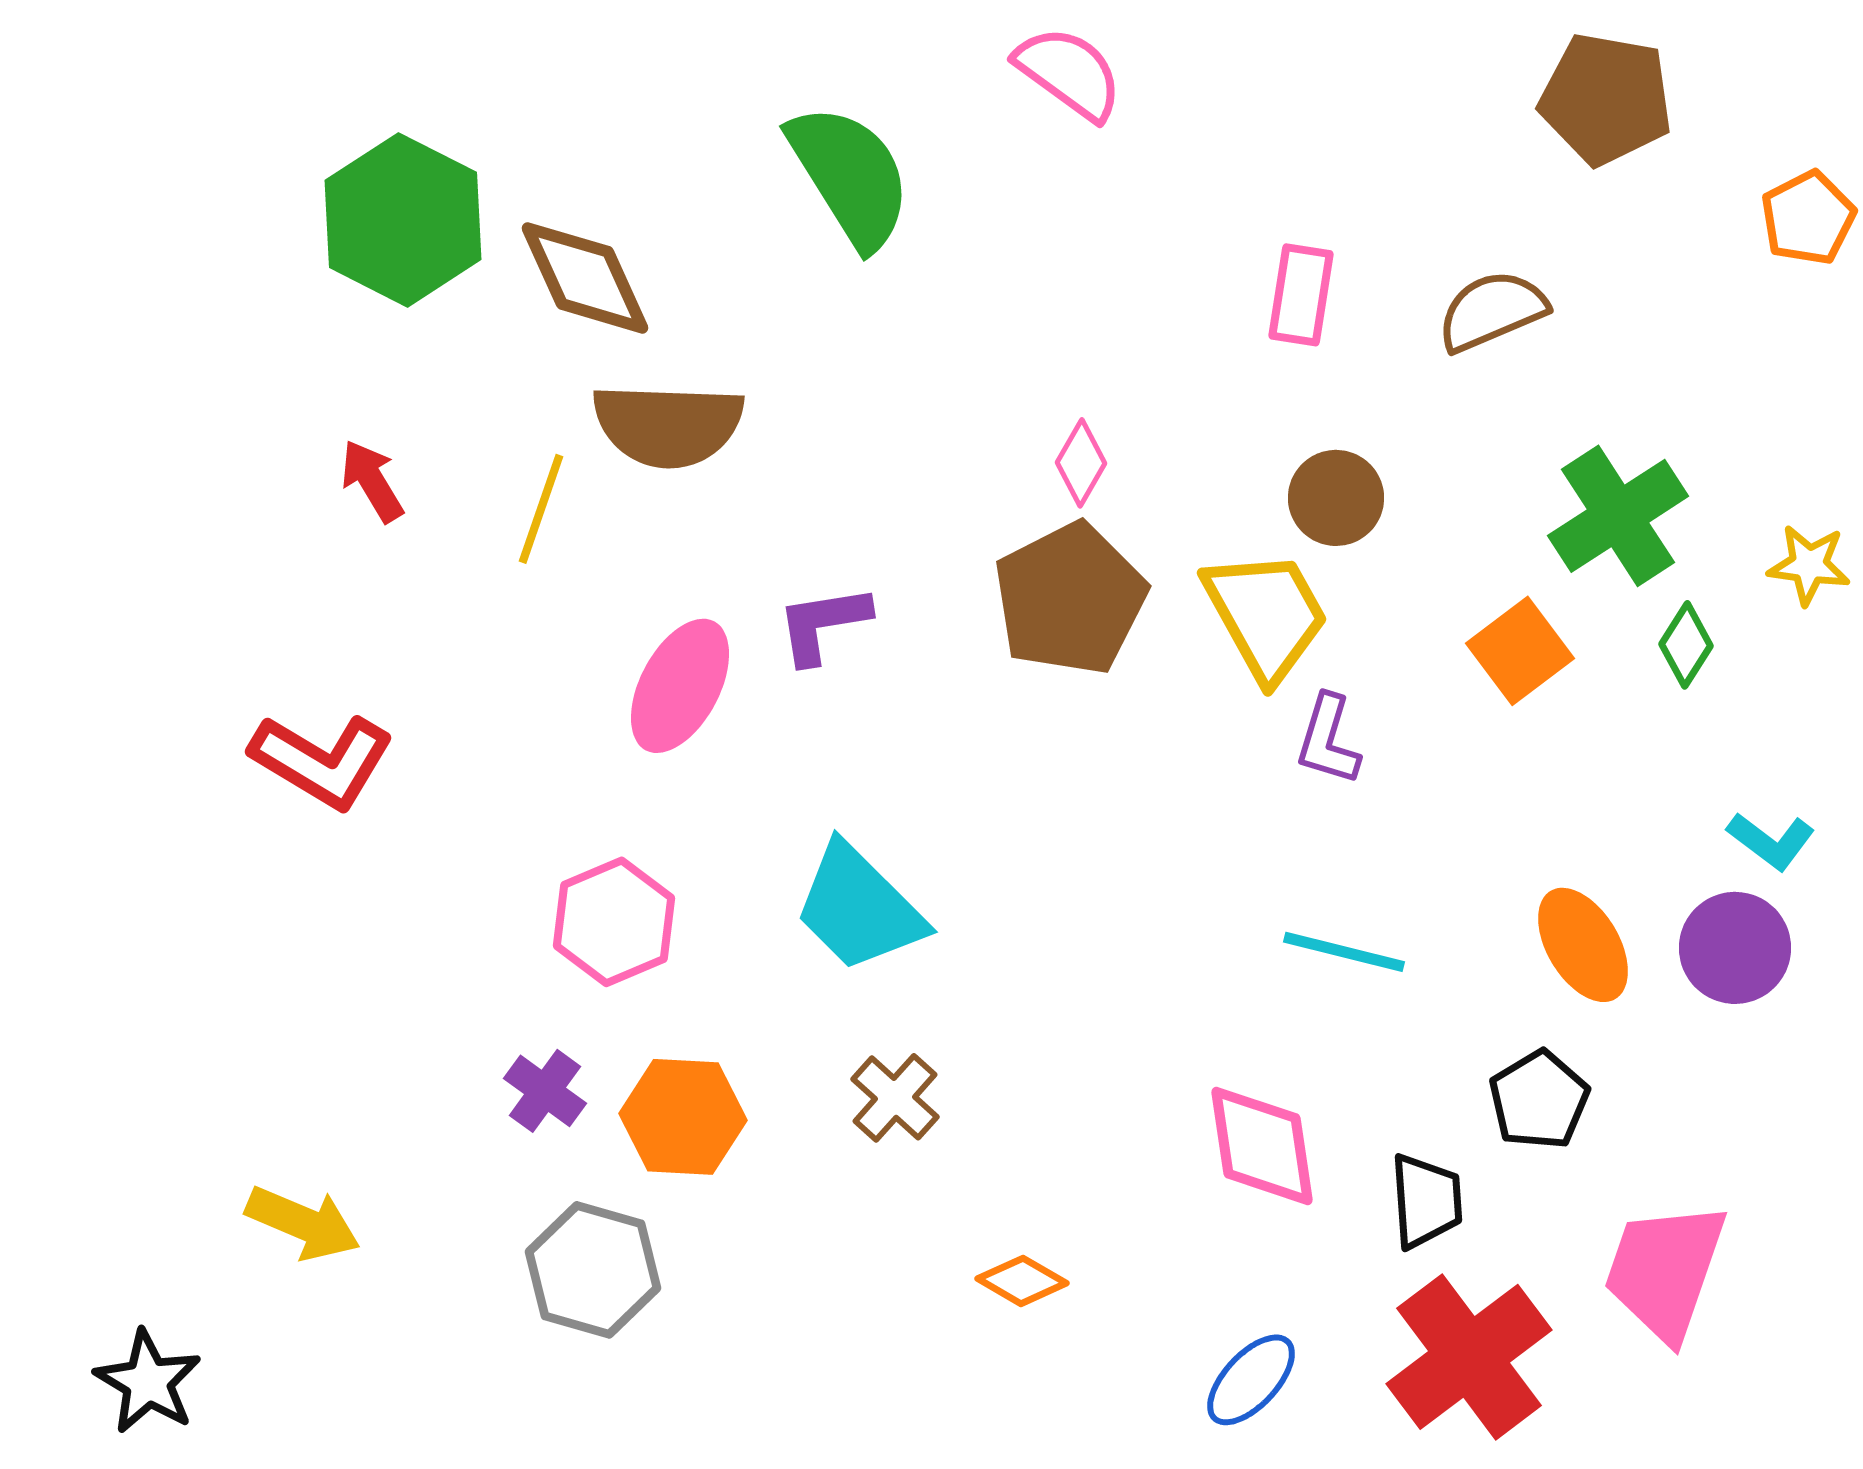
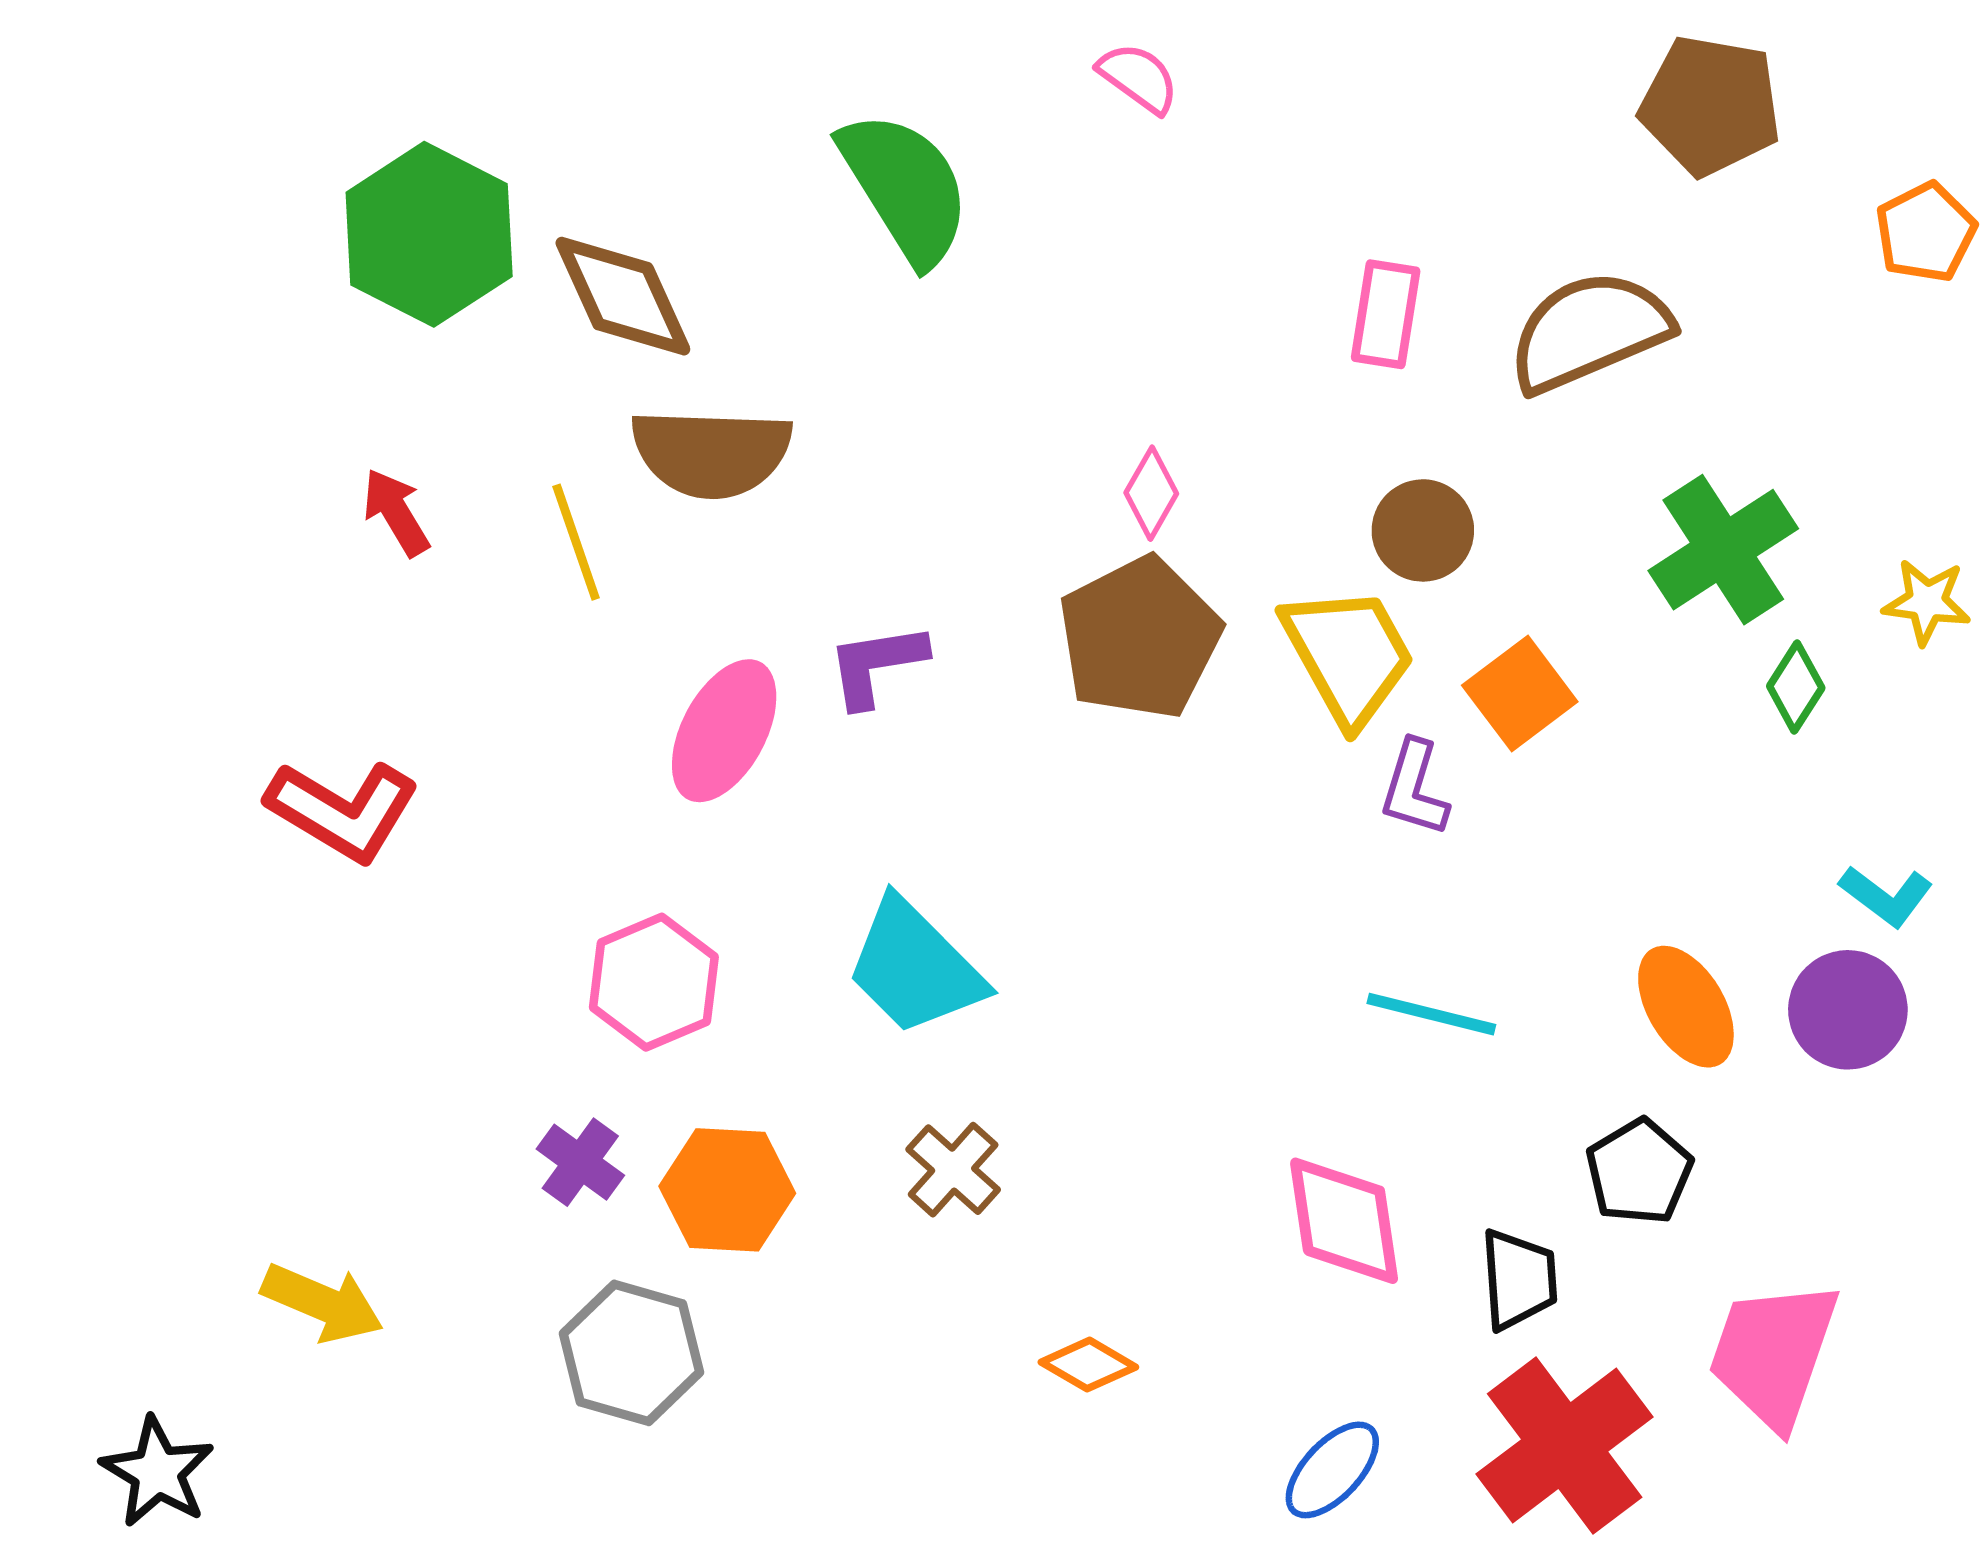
pink semicircle: (1069, 73) -> (1138, 78), size x0.7
brown semicircle: (1492, 311) -> (1589, 331), size x1.4
yellow line: (541, 509) -> (576, 542), turned -38
orange square: (1520, 651) -> (1520, 693), moved

